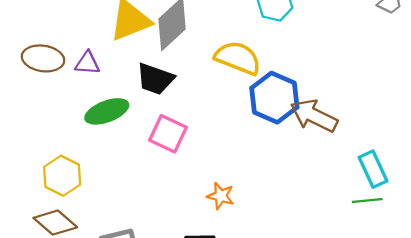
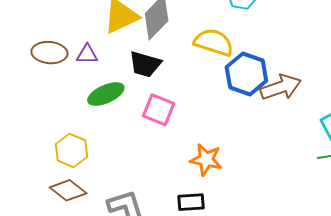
brown arrow: (314, 116) -> (281, 87), turned 138
orange star: (221, 196) -> (206, 160), size x1.4

